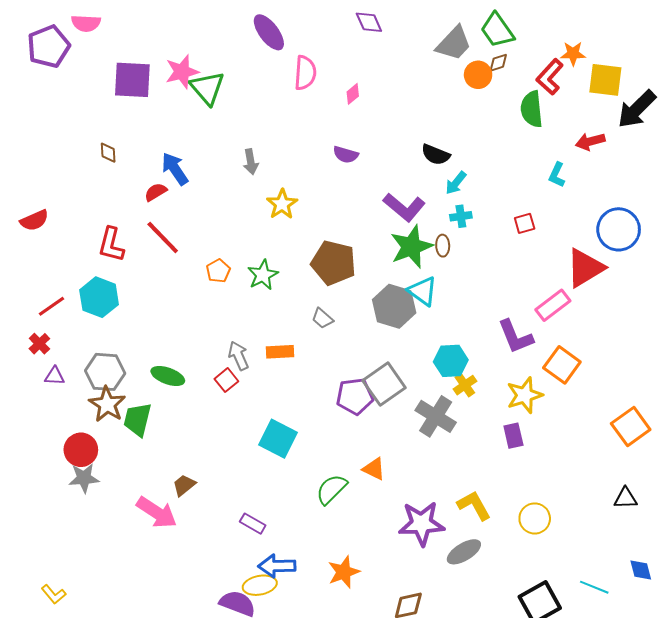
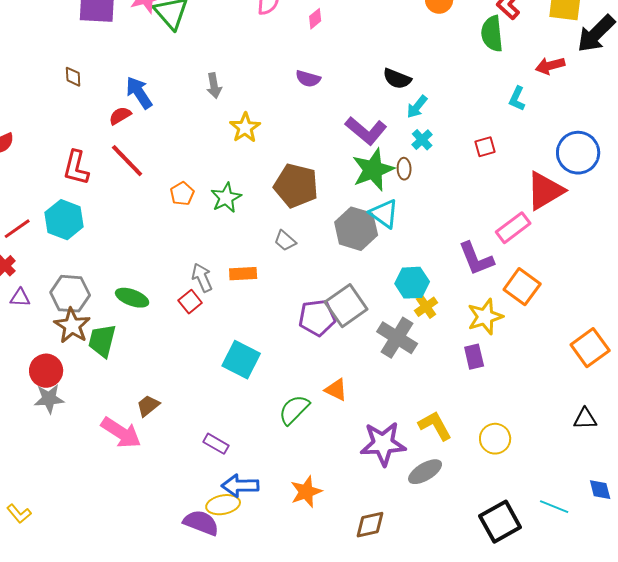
cyan cross: (461, 216) -> (422, 140), turned -35

